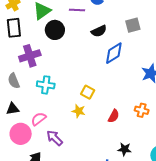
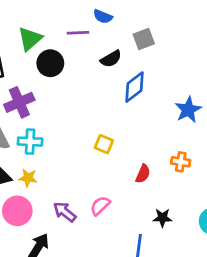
gray square: (133, 25) -> (144, 39), moved
cyan cross: (46, 85) -> (30, 142), moved
yellow star: (79, 111) -> (28, 178), moved
pink semicircle: (39, 119) -> (100, 206), moved

